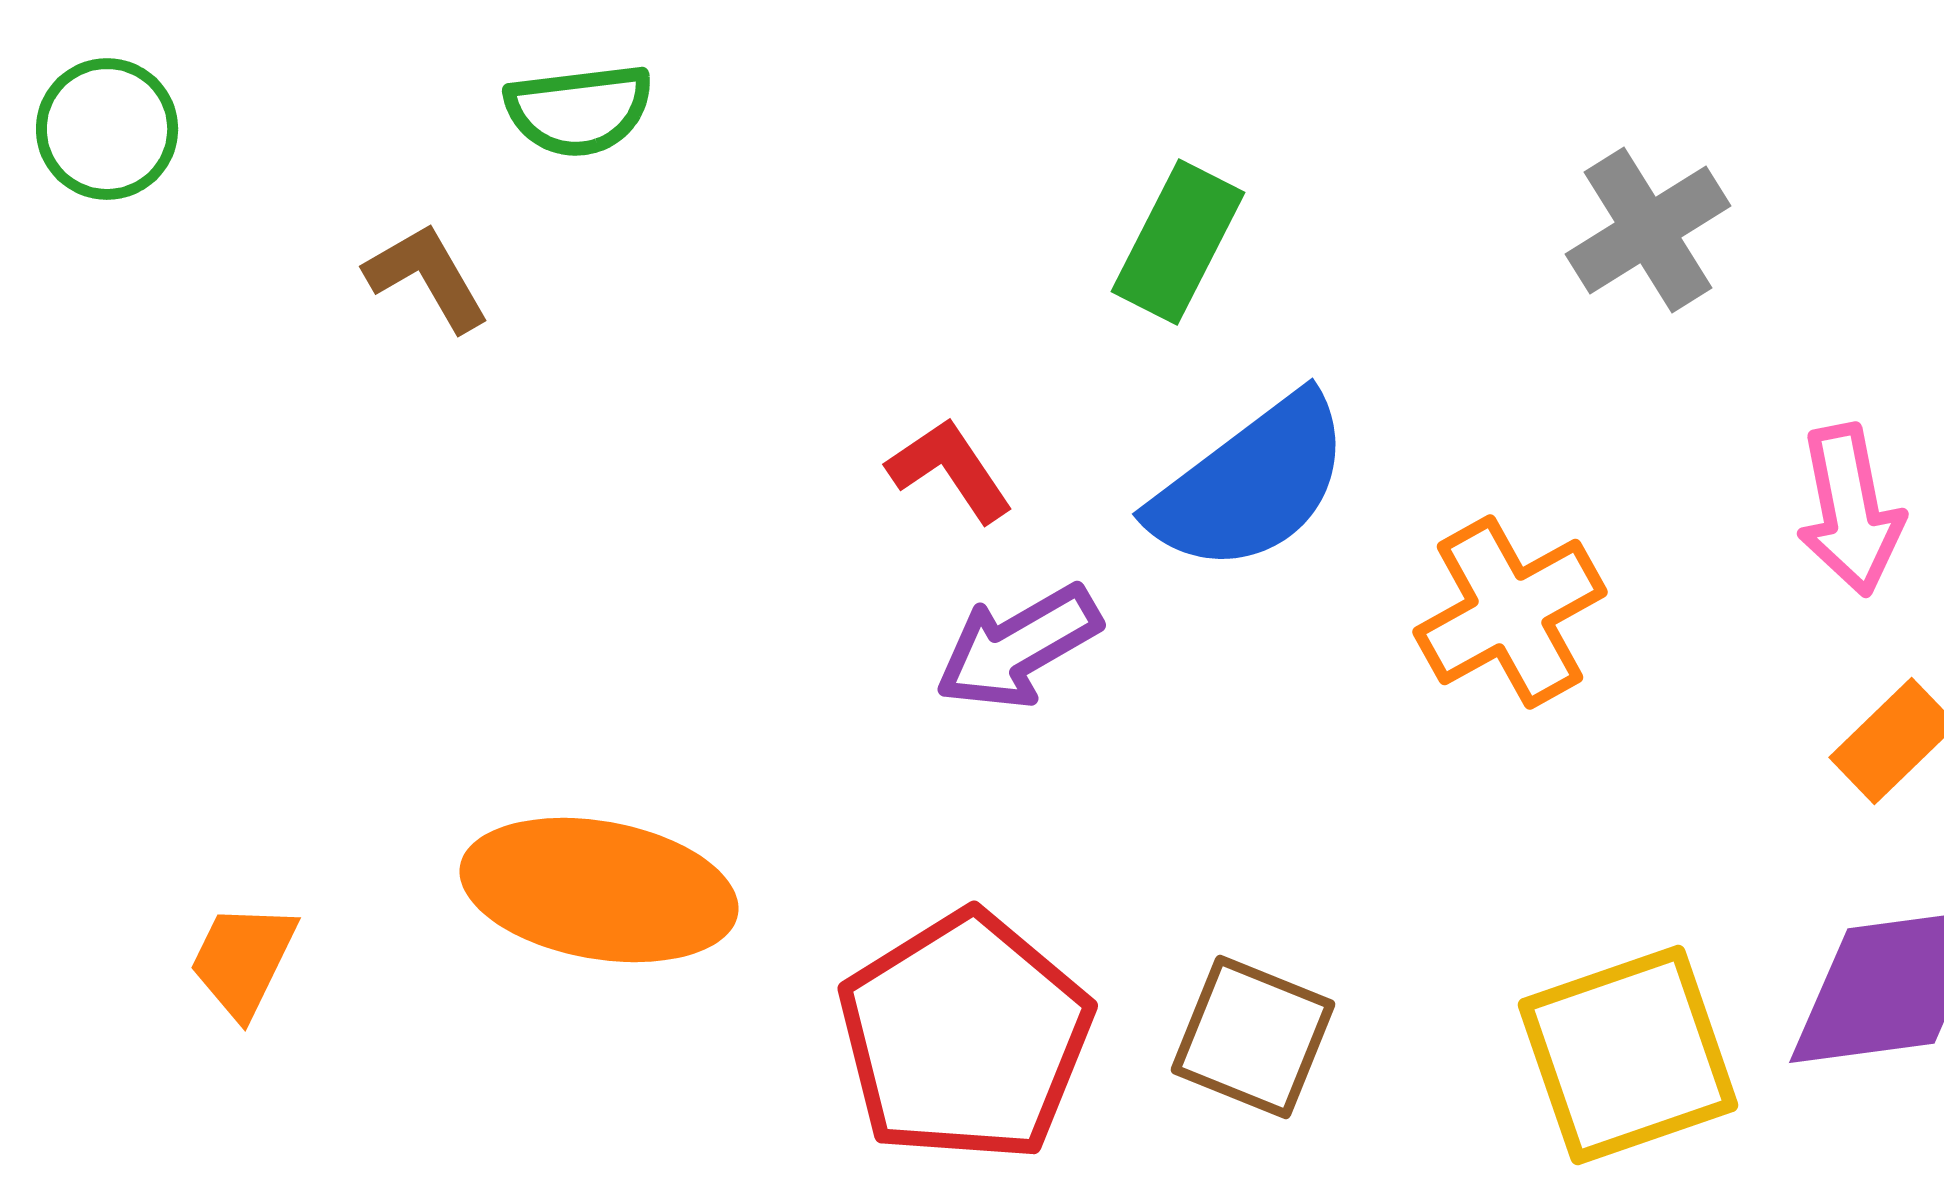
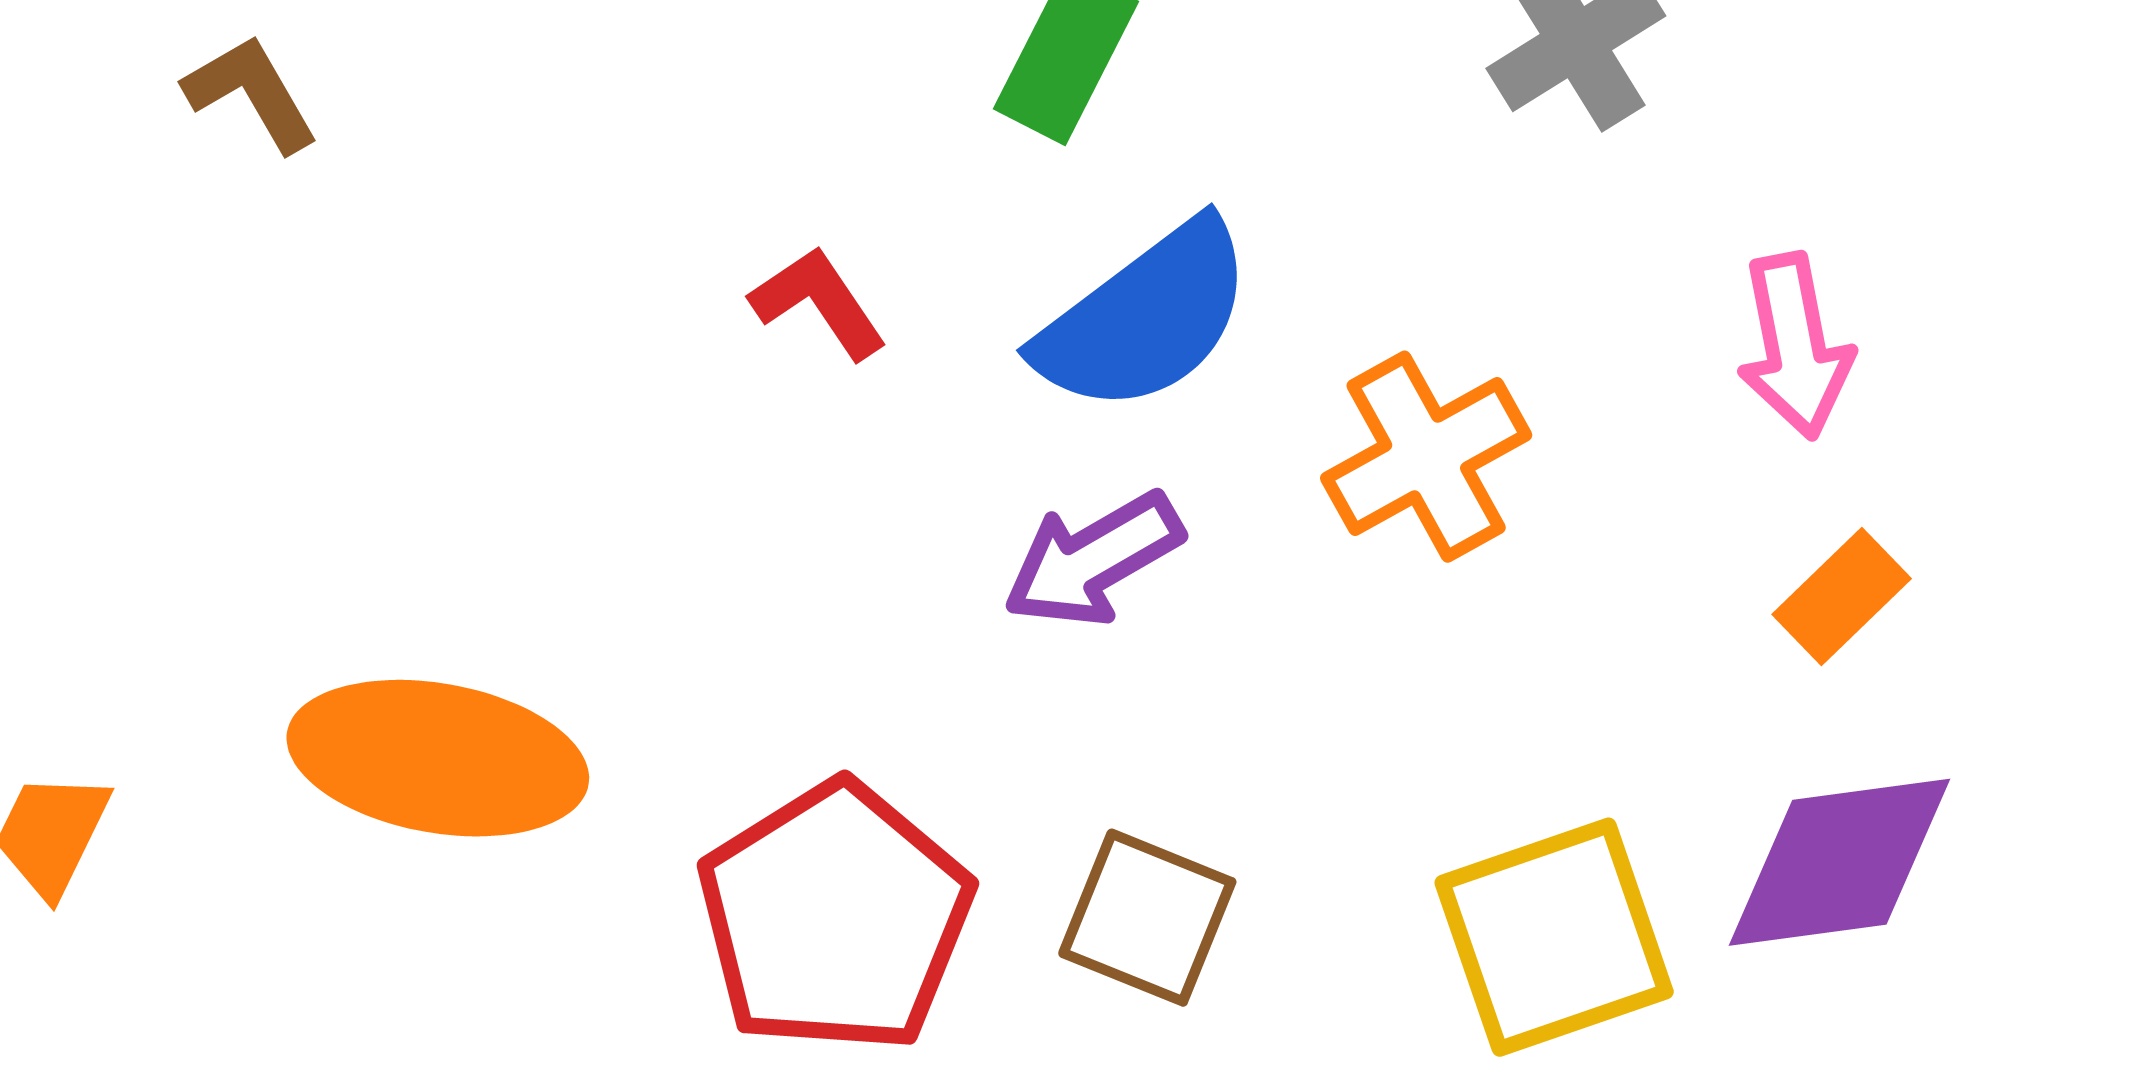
purple arrow: (1018, 647) -> (1093, 560), moved

